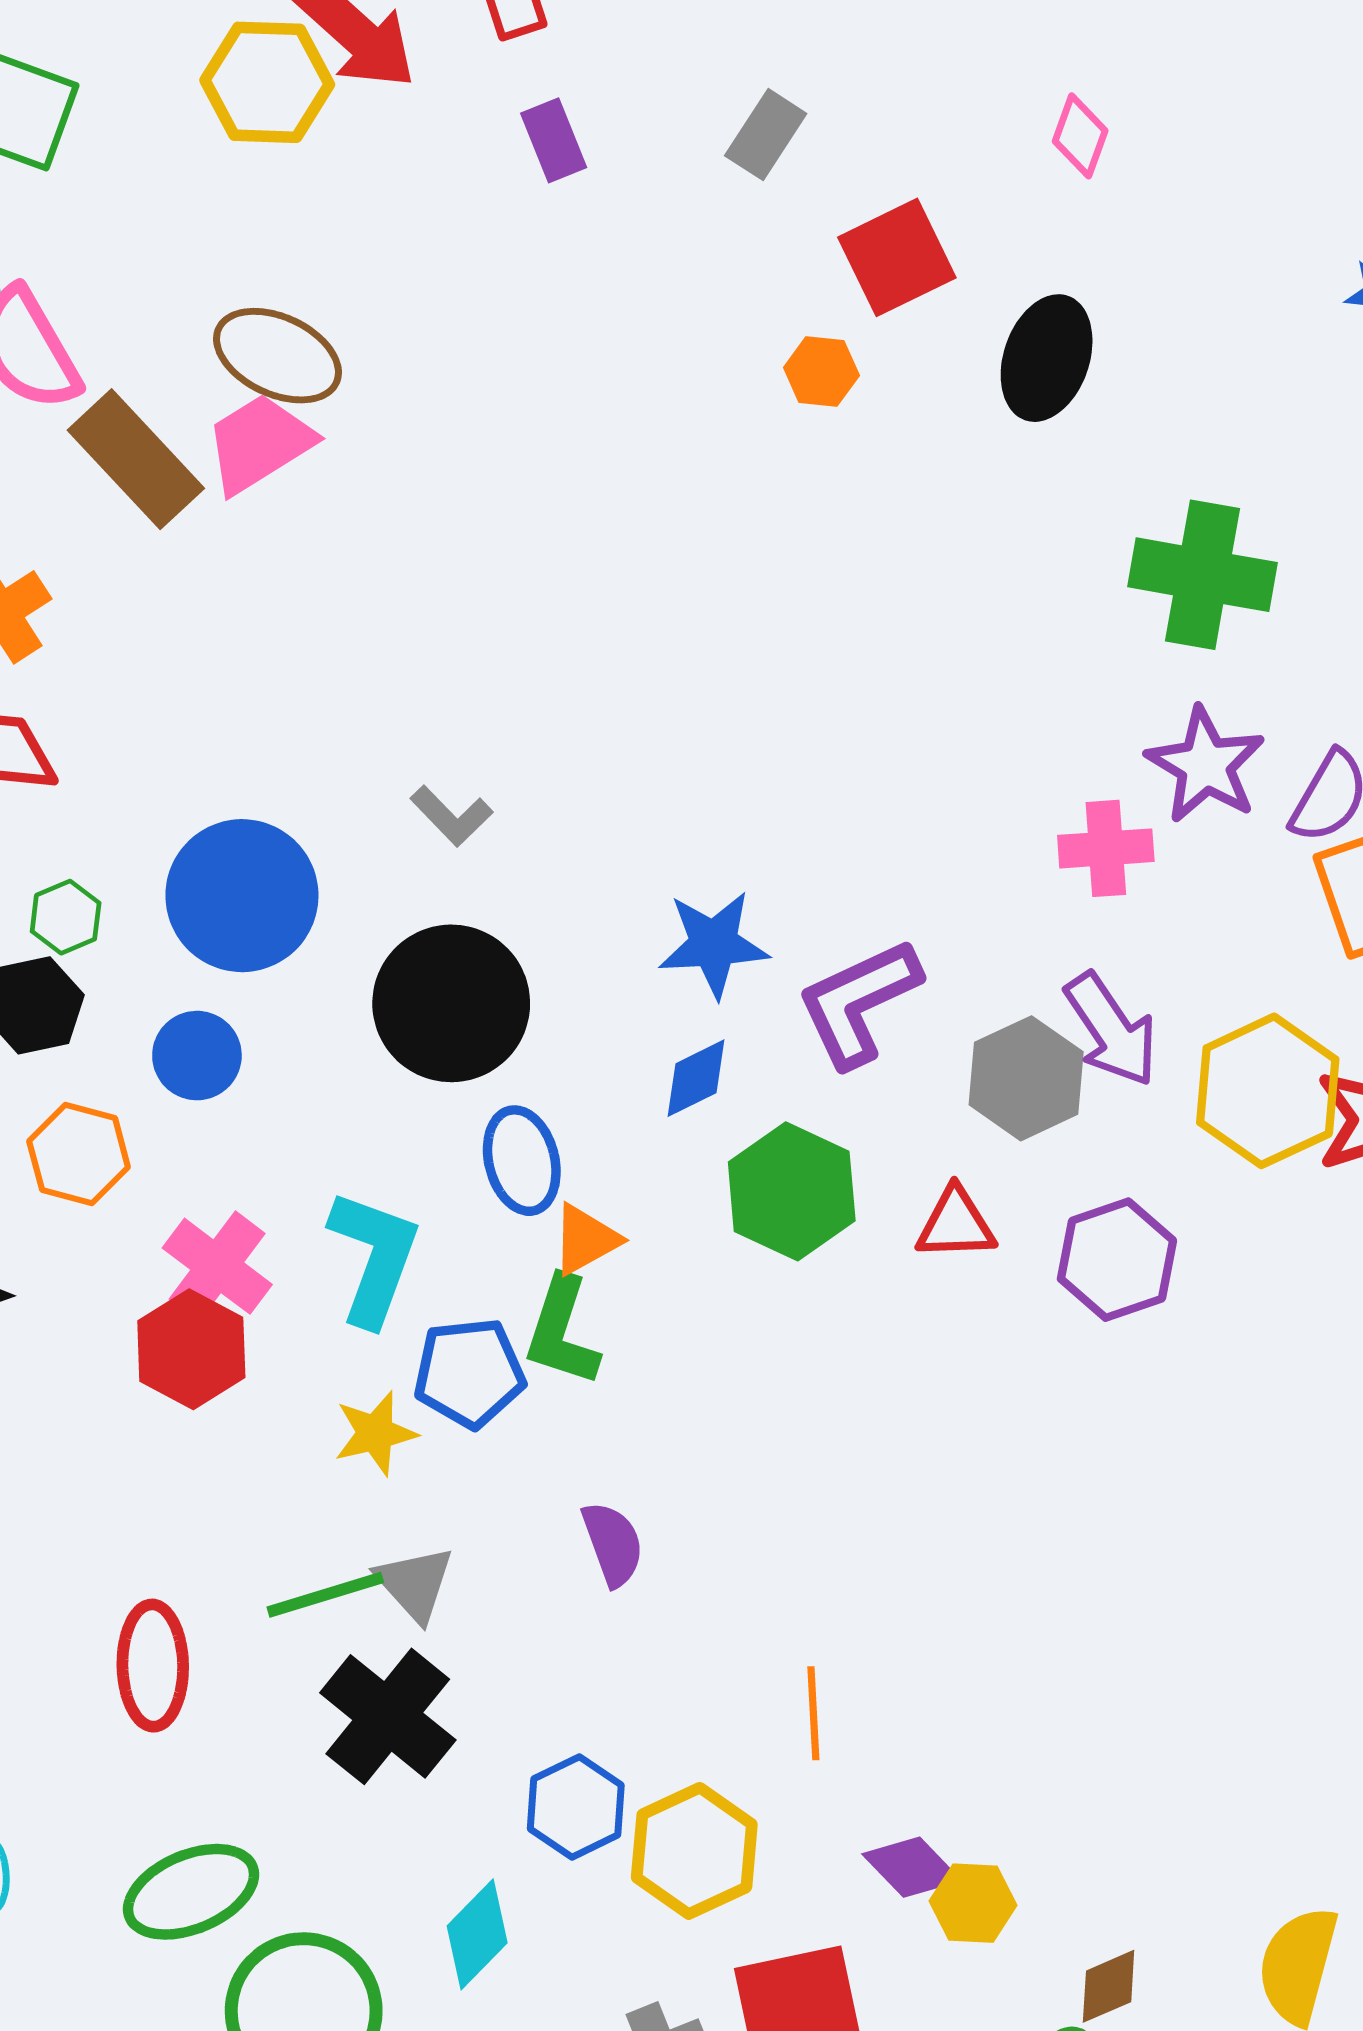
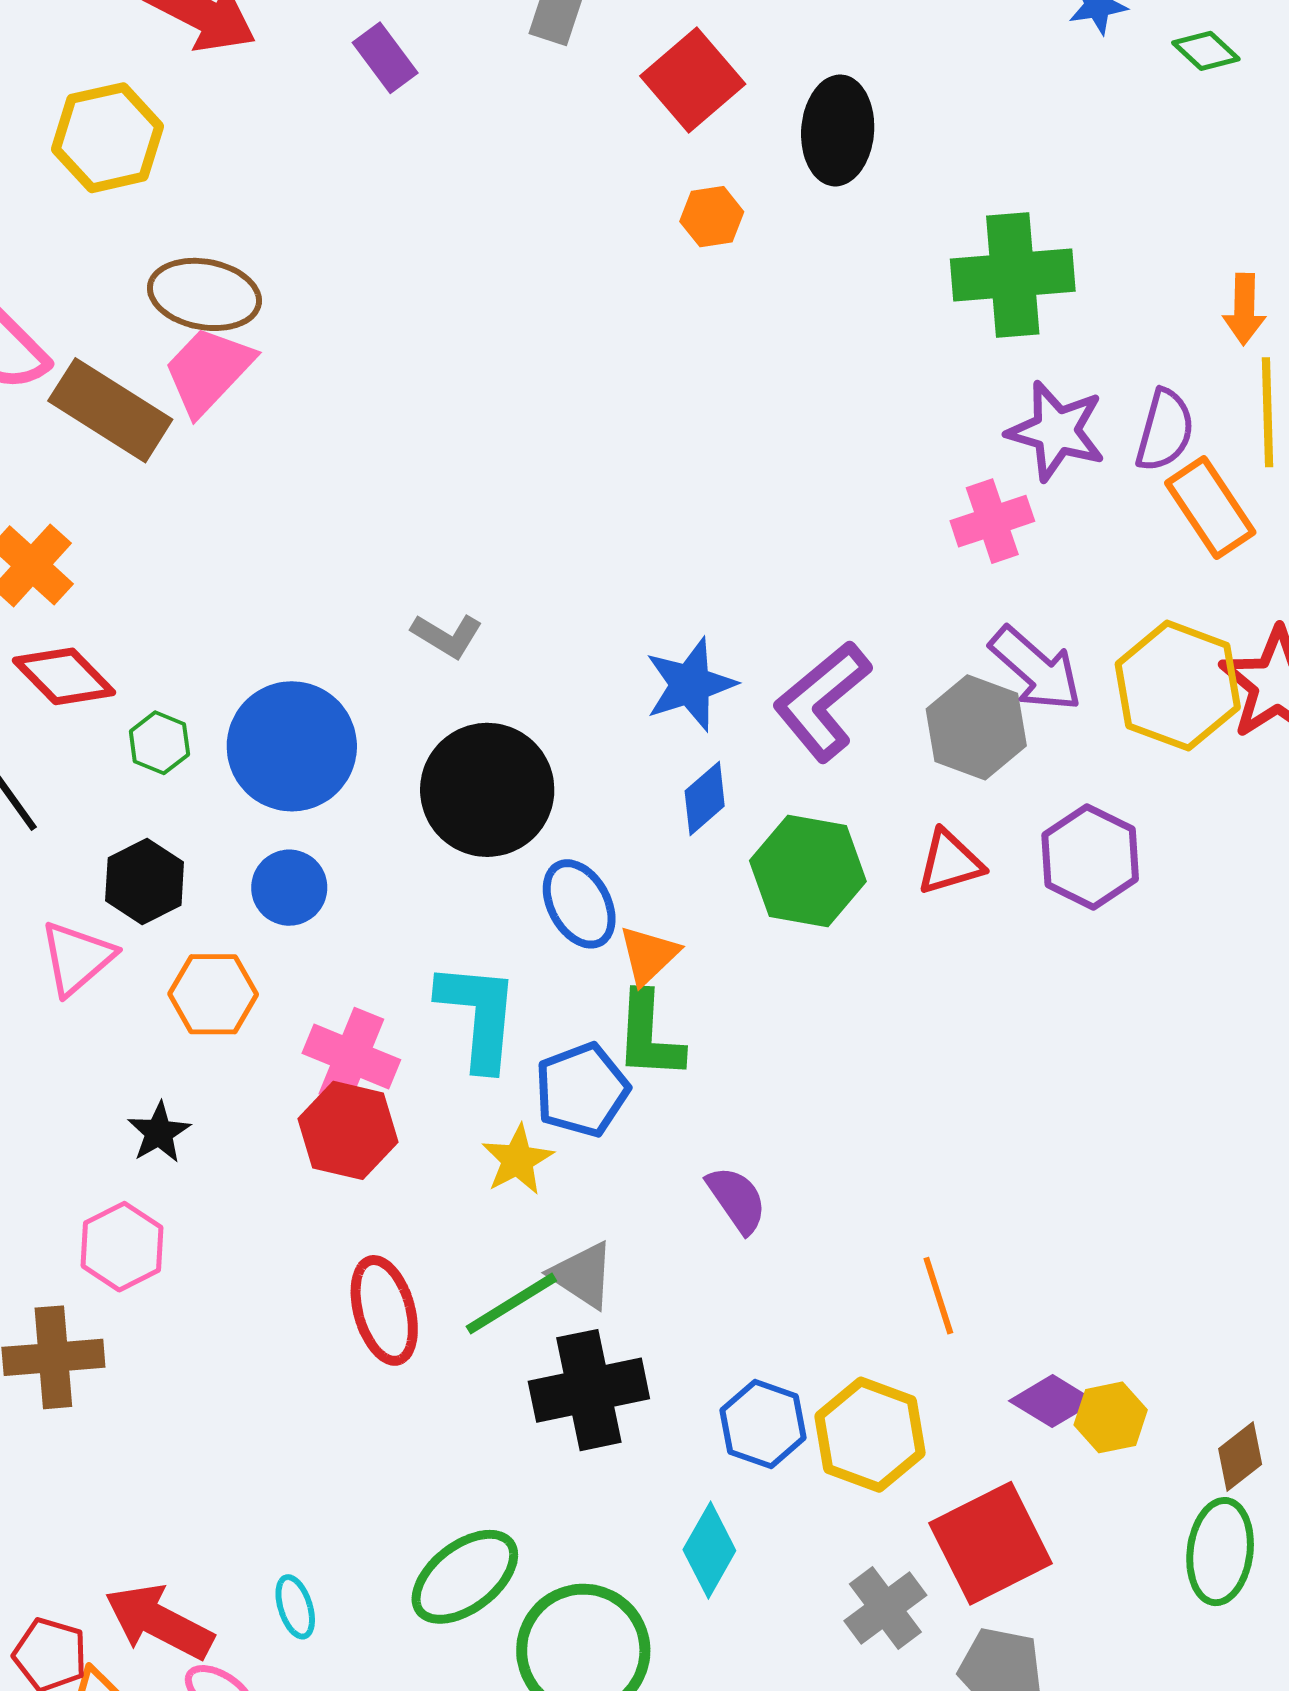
yellow hexagon: (267, 82) -> (108, 138), moved
orange hexagon: (821, 372) -> (712, 217), moved
green hexagon: (66, 917) -> (159, 743), moved
red ellipse: (153, 1666) -> (384, 1310), moved
black cross: (388, 1716) -> (589, 1390), turned -36

